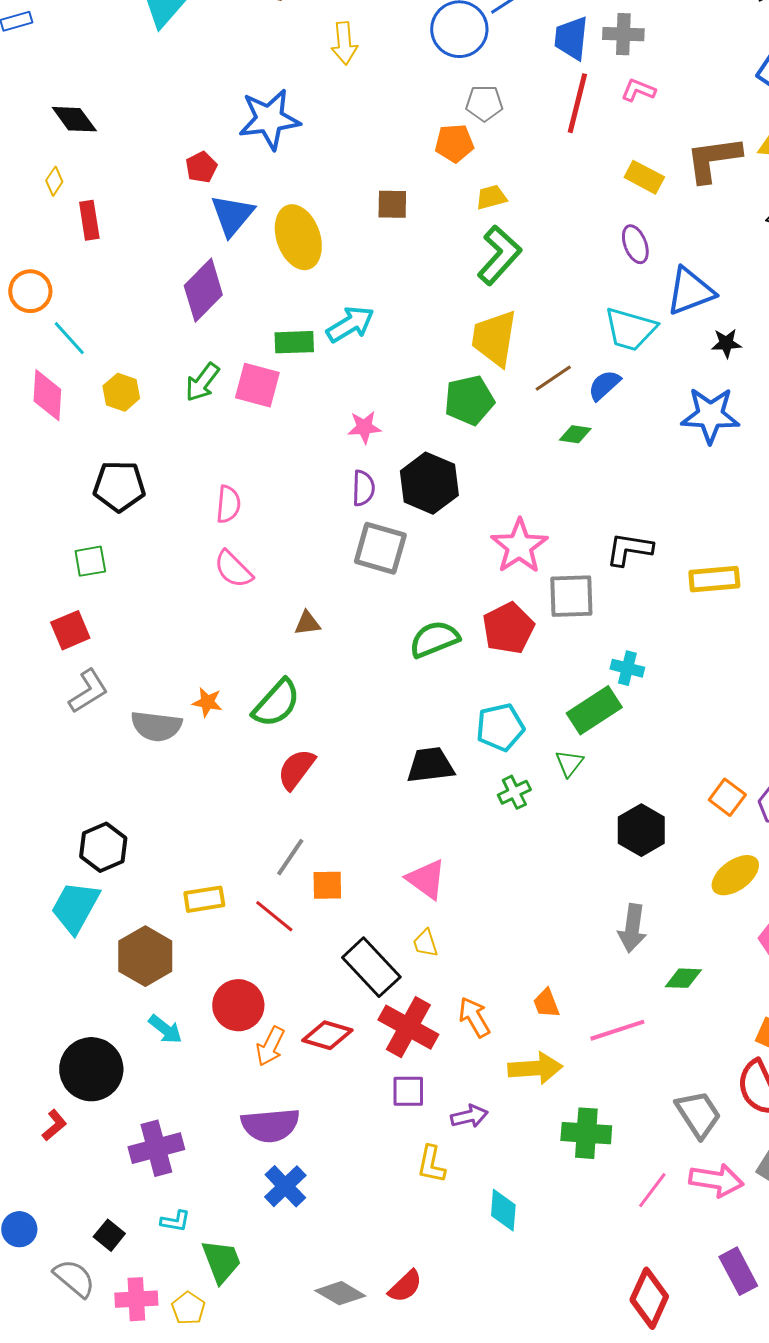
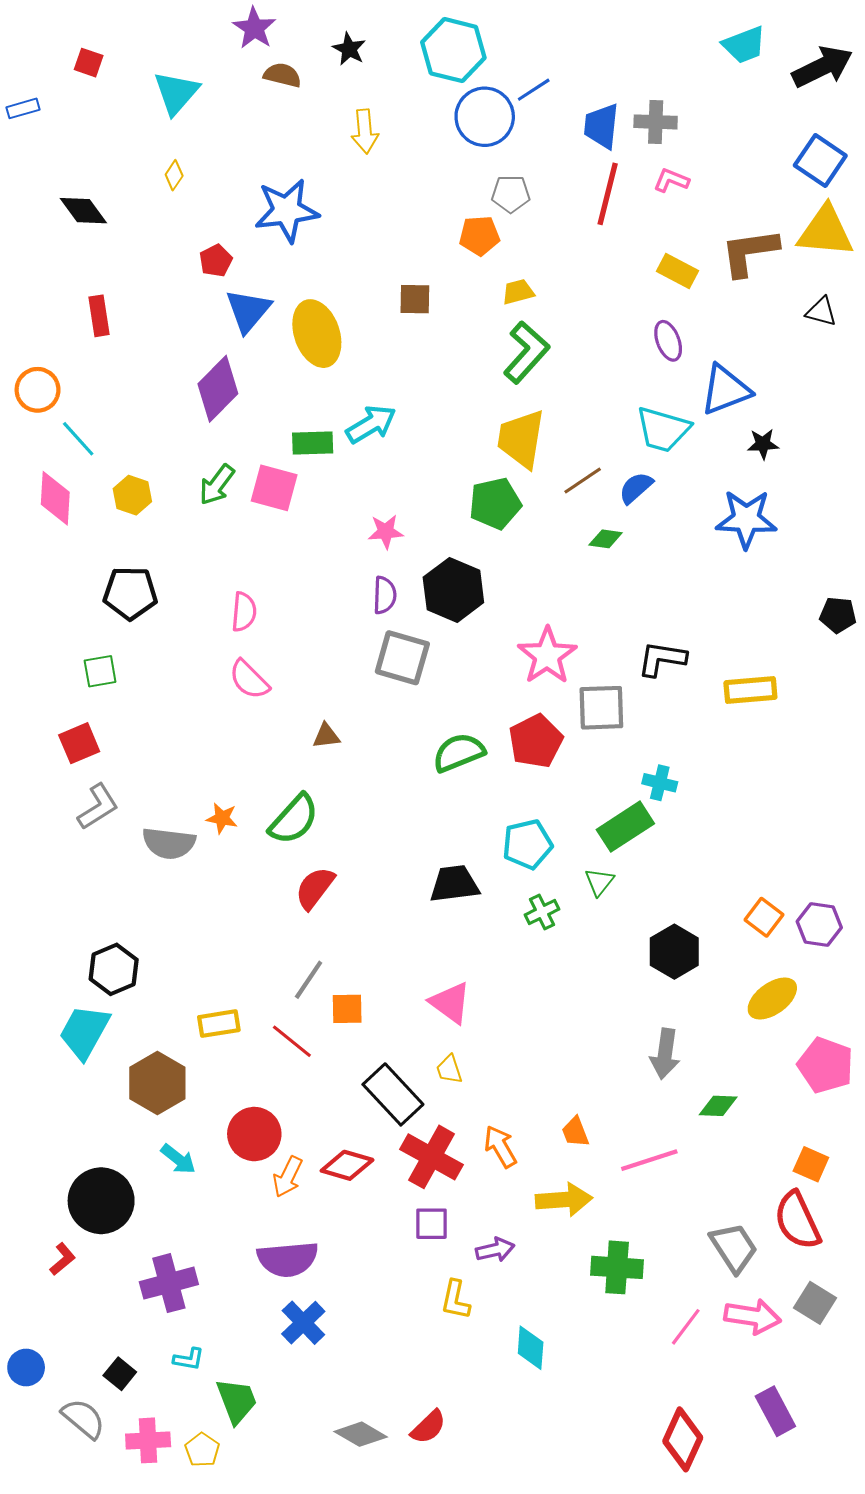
yellow diamond: (54, 181) -> (174, 175), moved

